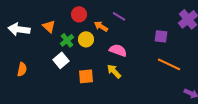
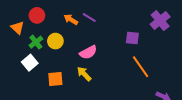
red circle: (79, 14) -> (37, 15), moved
orange arrow: (101, 26) -> (71, 20), moved
pink semicircle: (118, 50) -> (88, 52), turned 132
orange line: (169, 64) -> (141, 67), turned 30

